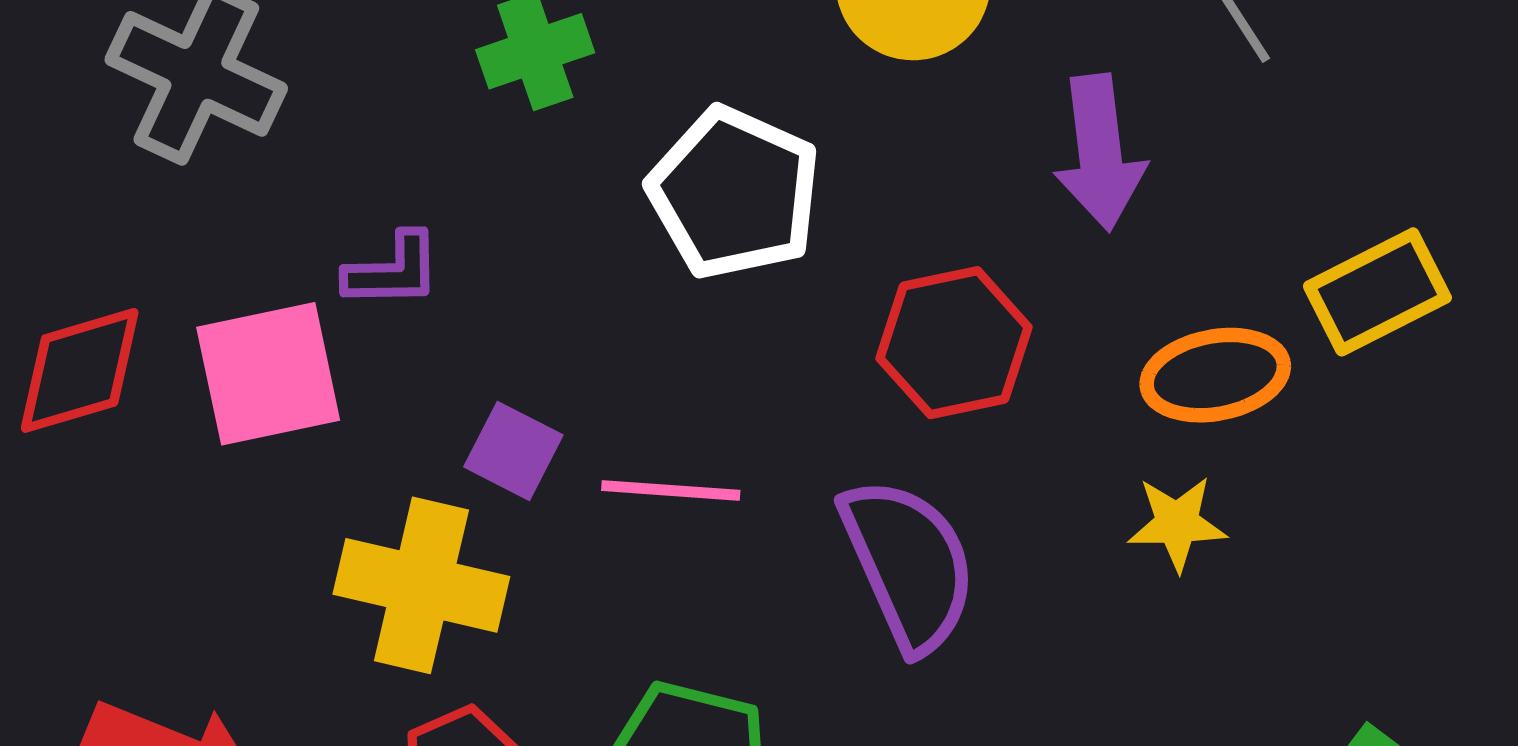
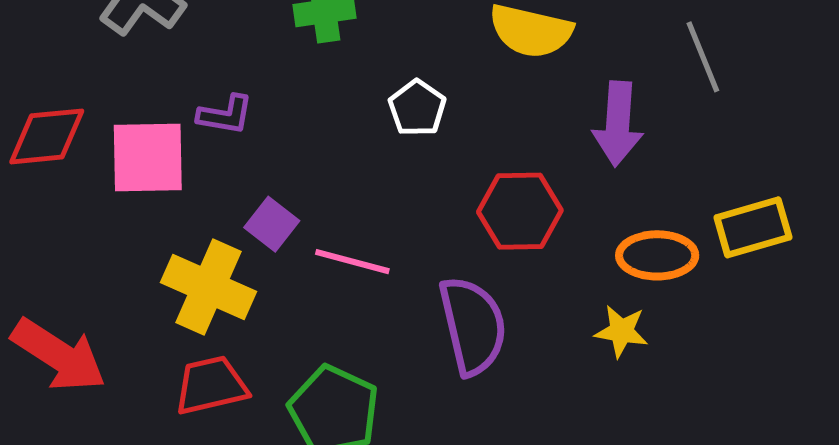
white pentagon: (734, 193) -> (417, 108), size x0.6

